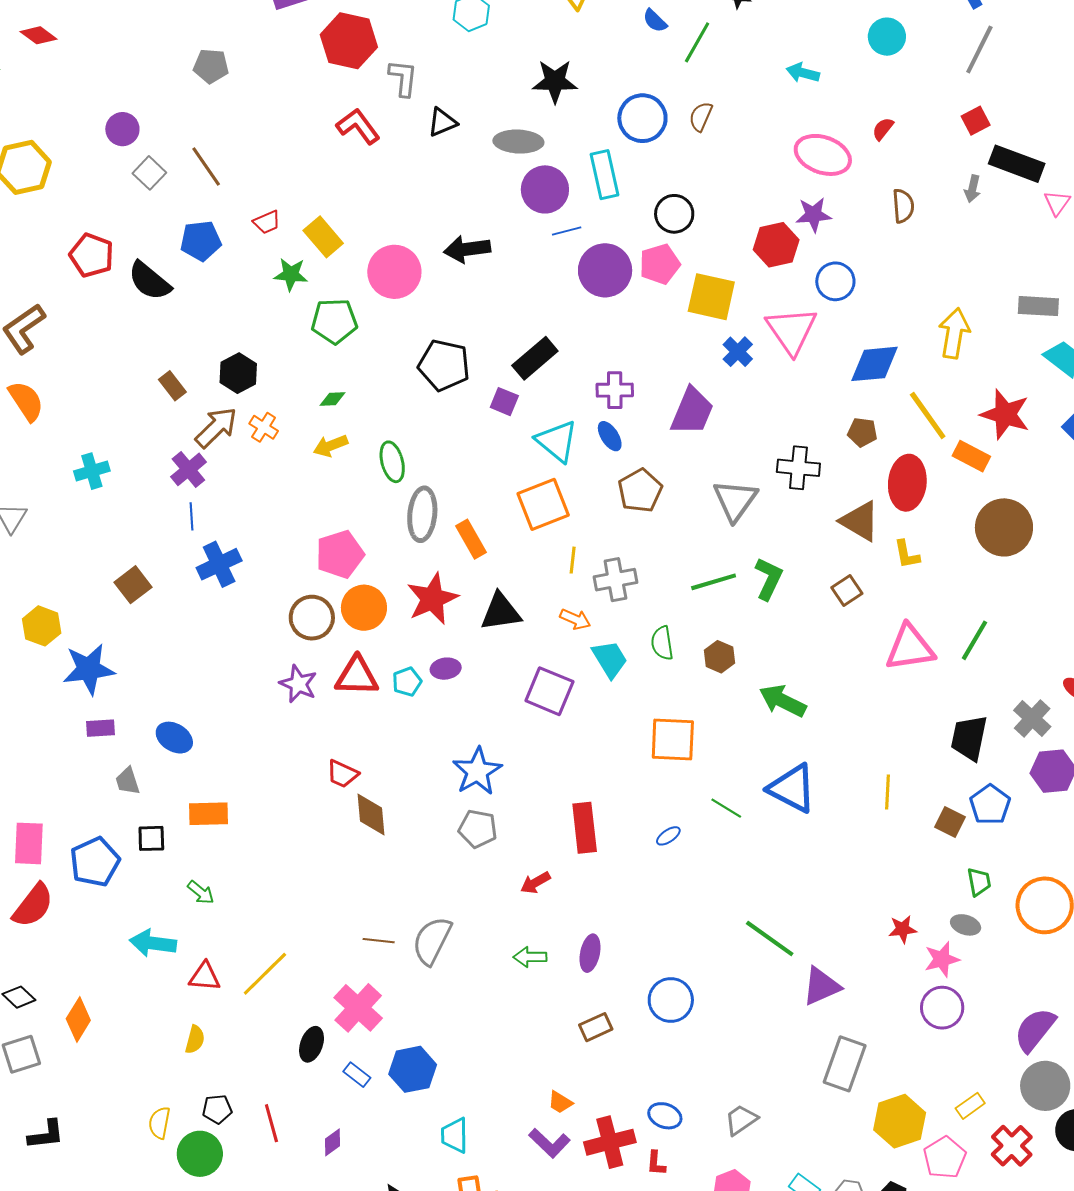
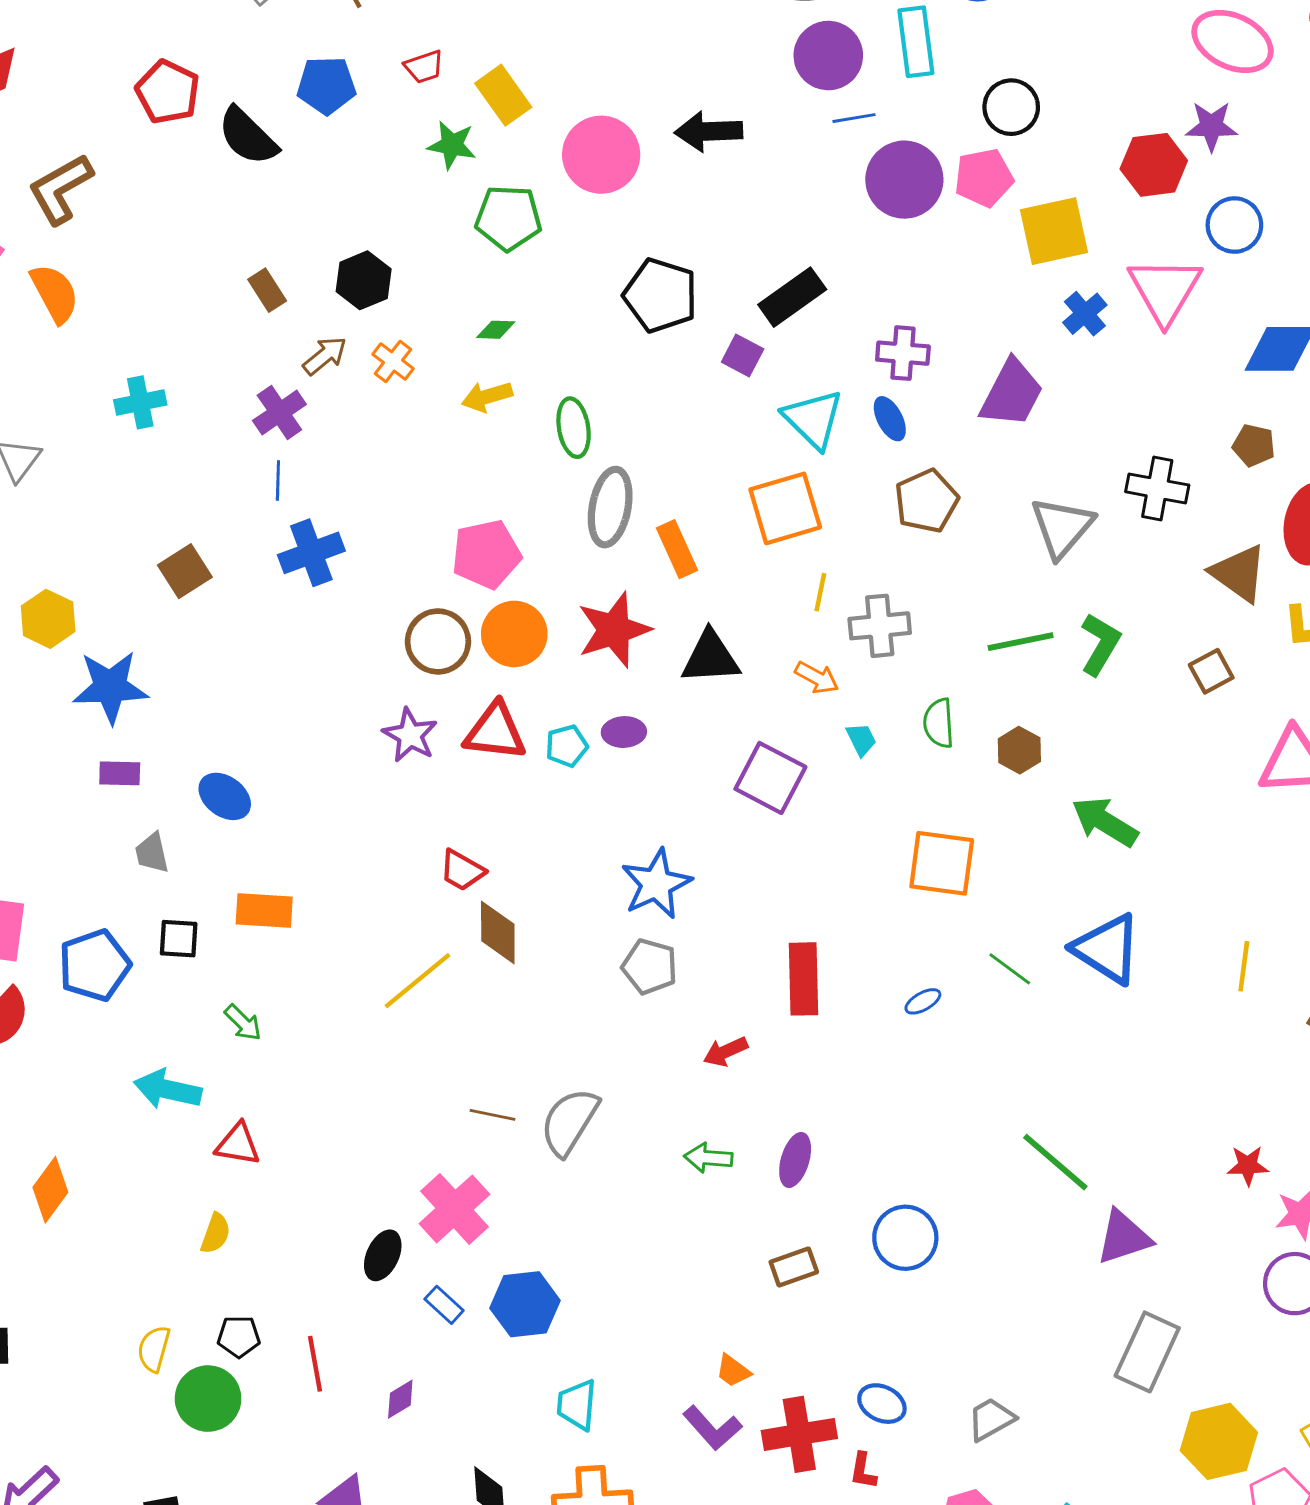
yellow square: (711, 297) -> (1054, 231), turned -30
brown arrow: (216, 427) -> (325, 356), size x0.7
cyan trapezoid: (610, 659) -> (861, 739), size x0.6
yellow line: (265, 974) -> (417, 981), moved

